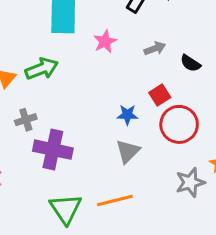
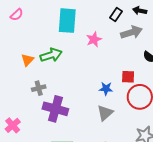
gray arrow: (155, 48) -> (131, 32), moved, size x1.5
red square: (160, 95) -> (128, 77), turned 32

